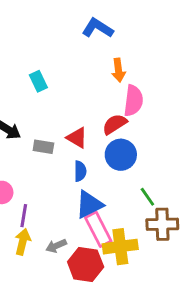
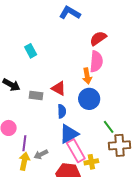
orange arrow: (118, 70) -> (87, 76), moved
red semicircle: (115, 124) -> (98, 38), moved
gray arrow: (56, 246) -> (41, 154), moved
yellow cross: (120, 247) -> (91, 162), size x0.6

